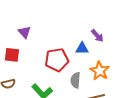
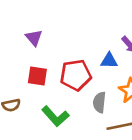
red square: (12, 55) -> (37, 76), moved

